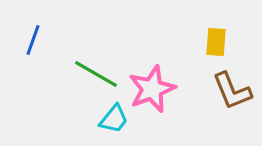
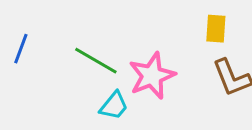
blue line: (33, 40) -> (21, 49), moved

